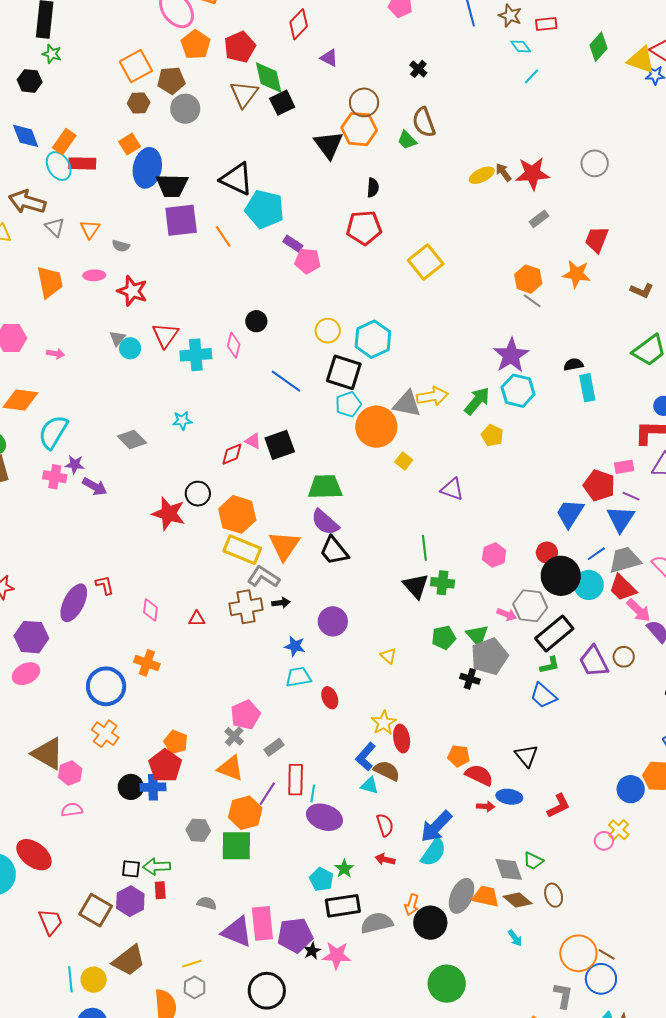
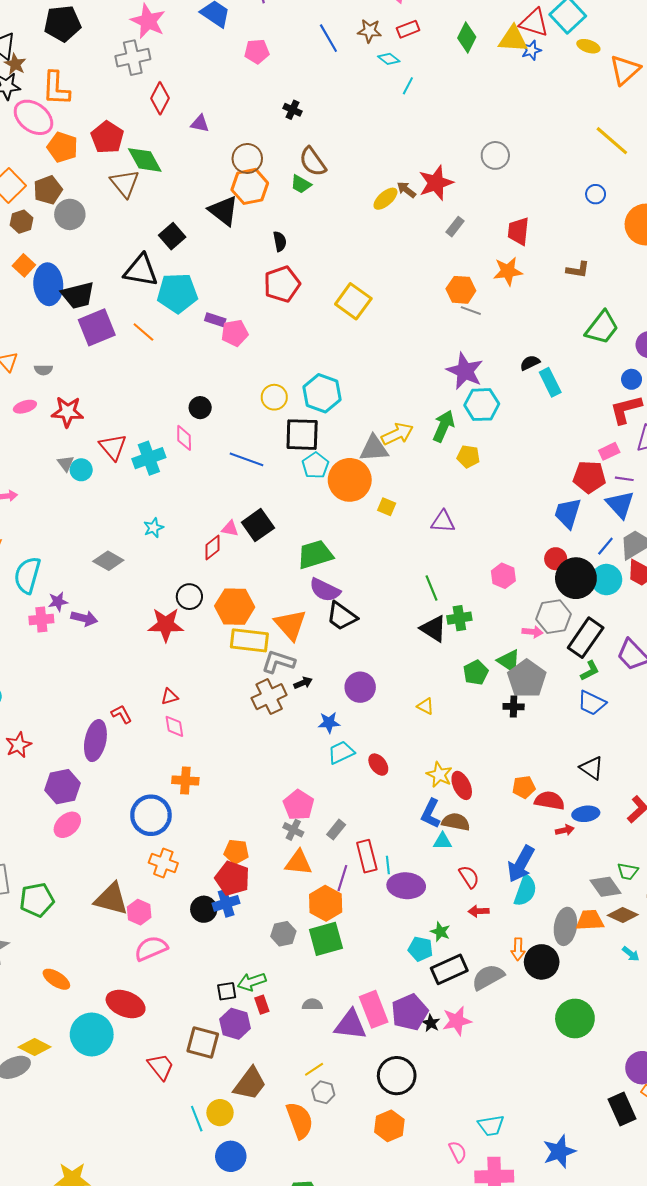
black square: (282, 103) -> (172, 236), moved
red triangle: (197, 619) -> (170, 697), moved
pink semicircle: (72, 810) -> (151, 948), size x1.5

